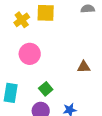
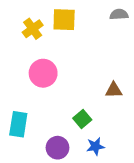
green square: (46, 89) -> (82, 119), moved

